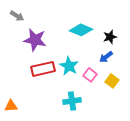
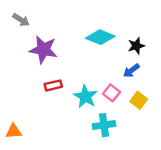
cyan star: (69, 66) -> (85, 97), moved
red rectangle: (43, 69) -> (53, 85), size x0.6
cyan cross: (72, 101) -> (104, 125), moved

